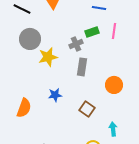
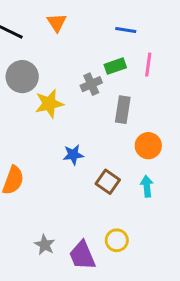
gray rectangle: (82, 67) -> (123, 110), moved
blue star: (55, 95) -> (73, 155), moved
cyan arrow: (113, 129) -> (147, 186), moved

